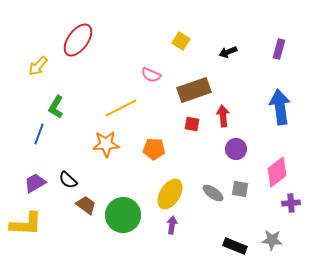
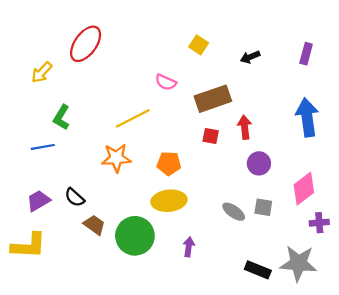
blue line: (39, 134) -> (43, 147), turned 60
yellow ellipse: (170, 194) -> (169, 201), moved, turned 52
gray star: (272, 240) -> (298, 263), size x1.6

